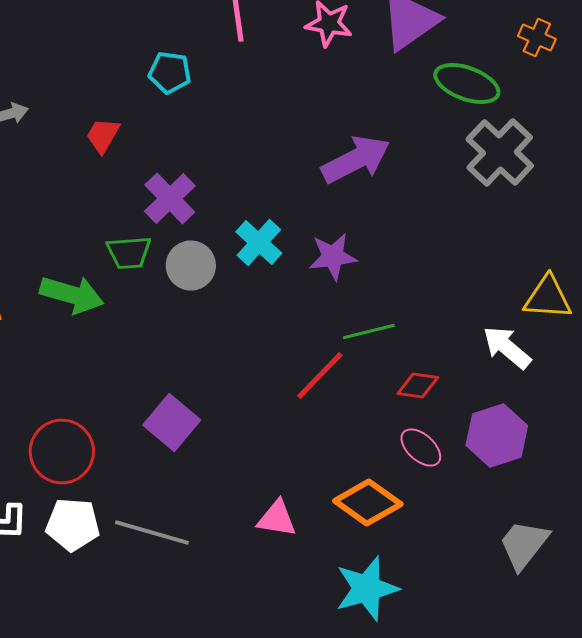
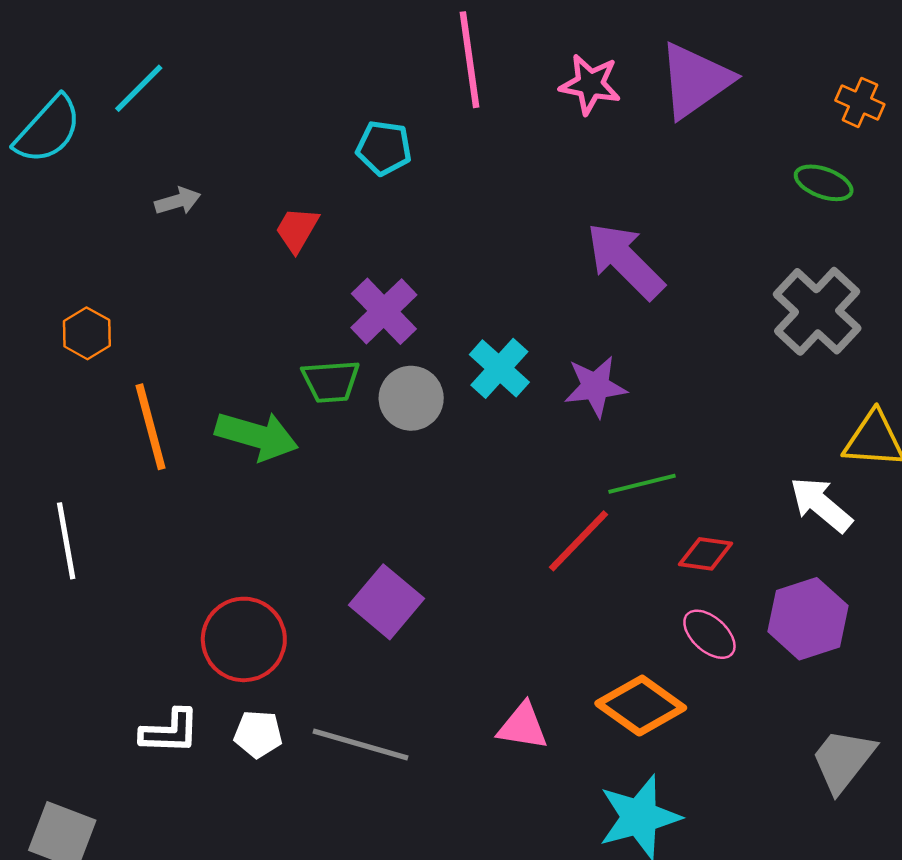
green ellipse: (467, 84) -> (824, 183), moved, size x0.7
gray cross: (500, 152) -> (817, 311), moved
purple arrow: (356, 160) -> (625, 261), turned -108
white pentagon: (73, 524) -> (258, 734), size x0.7

